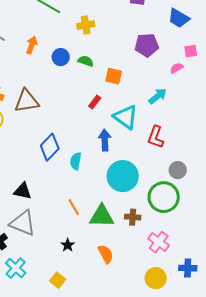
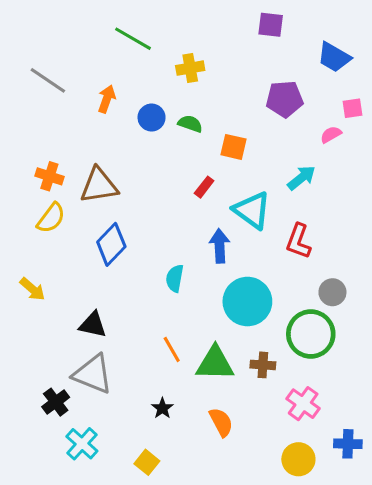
blue diamond: (50, 147) -> (111, 244), moved

